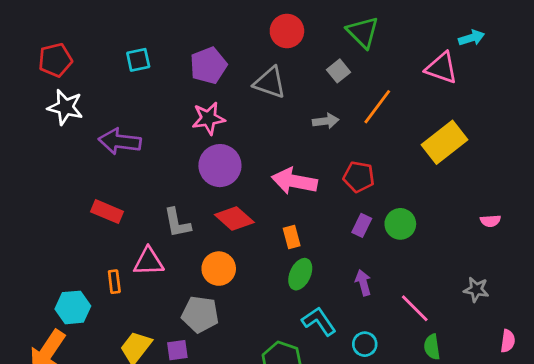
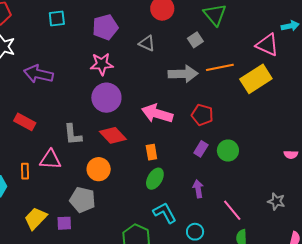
gray triangle: (270, 83) -> (147, 43), size x0.7
orange line: (377, 107) -> (220, 67), turned 36
gray arrow: (326, 121) -> (183, 74), size x1.6
yellow rectangle: (444, 142) -> (256, 79), moved

